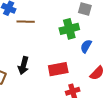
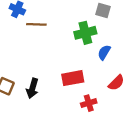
black arrow: (23, 66) -> (32, 88), moved

